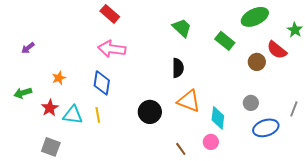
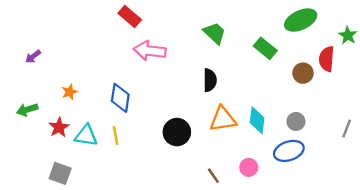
pink arrow: (112, 49) -> (150, 51), moved
red semicircle: (277, 50) -> (327, 59), turned 55
orange triangle: (189, 101) -> (223, 119), turned -30
cyan diamond: (218, 118) -> (257, 120), moved
blue ellipse: (266, 128) -> (289, 151), moved

